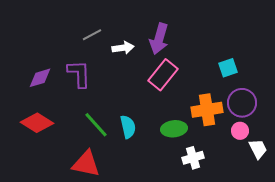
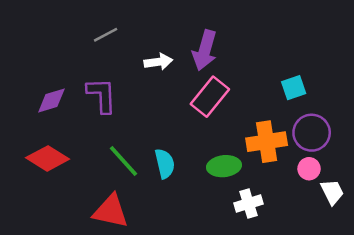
gray line: (92, 35) -> (106, 35), moved

